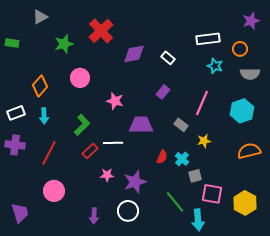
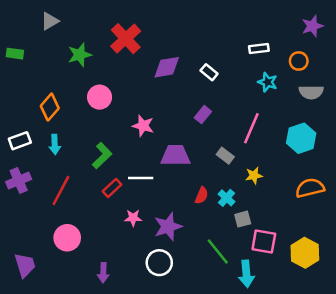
white rectangle: (208, 39) -> (259, 49), size x0.7
purple cross: (15, 145) -> (19, 180), turned -30
purple arrow: (94, 216) -> (103, 273), moved

